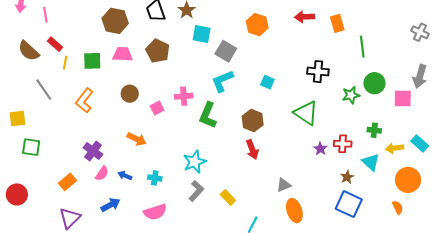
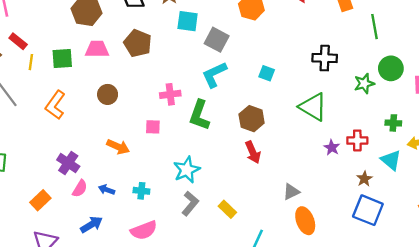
pink square: (157, 108) -> (153, 127), moved, turned 32

